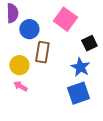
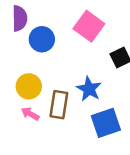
brown rectangle: (42, 52) -> (59, 105), moved
blue star: (80, 67) -> (89, 89), moved

